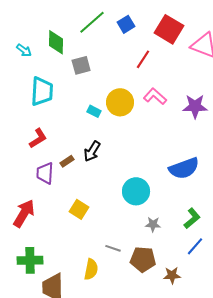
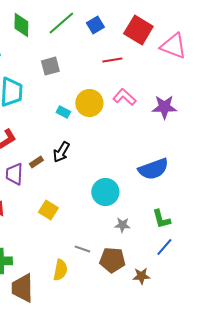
green diamond: (56, 42) -> (21, 25), moved
red line: (143, 59) -> (112, 60), turned 48
green L-shape: (192, 218) -> (161, 219), turned 115

